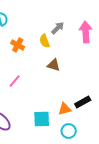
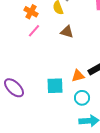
pink line: (15, 81) -> (34, 31), moved

